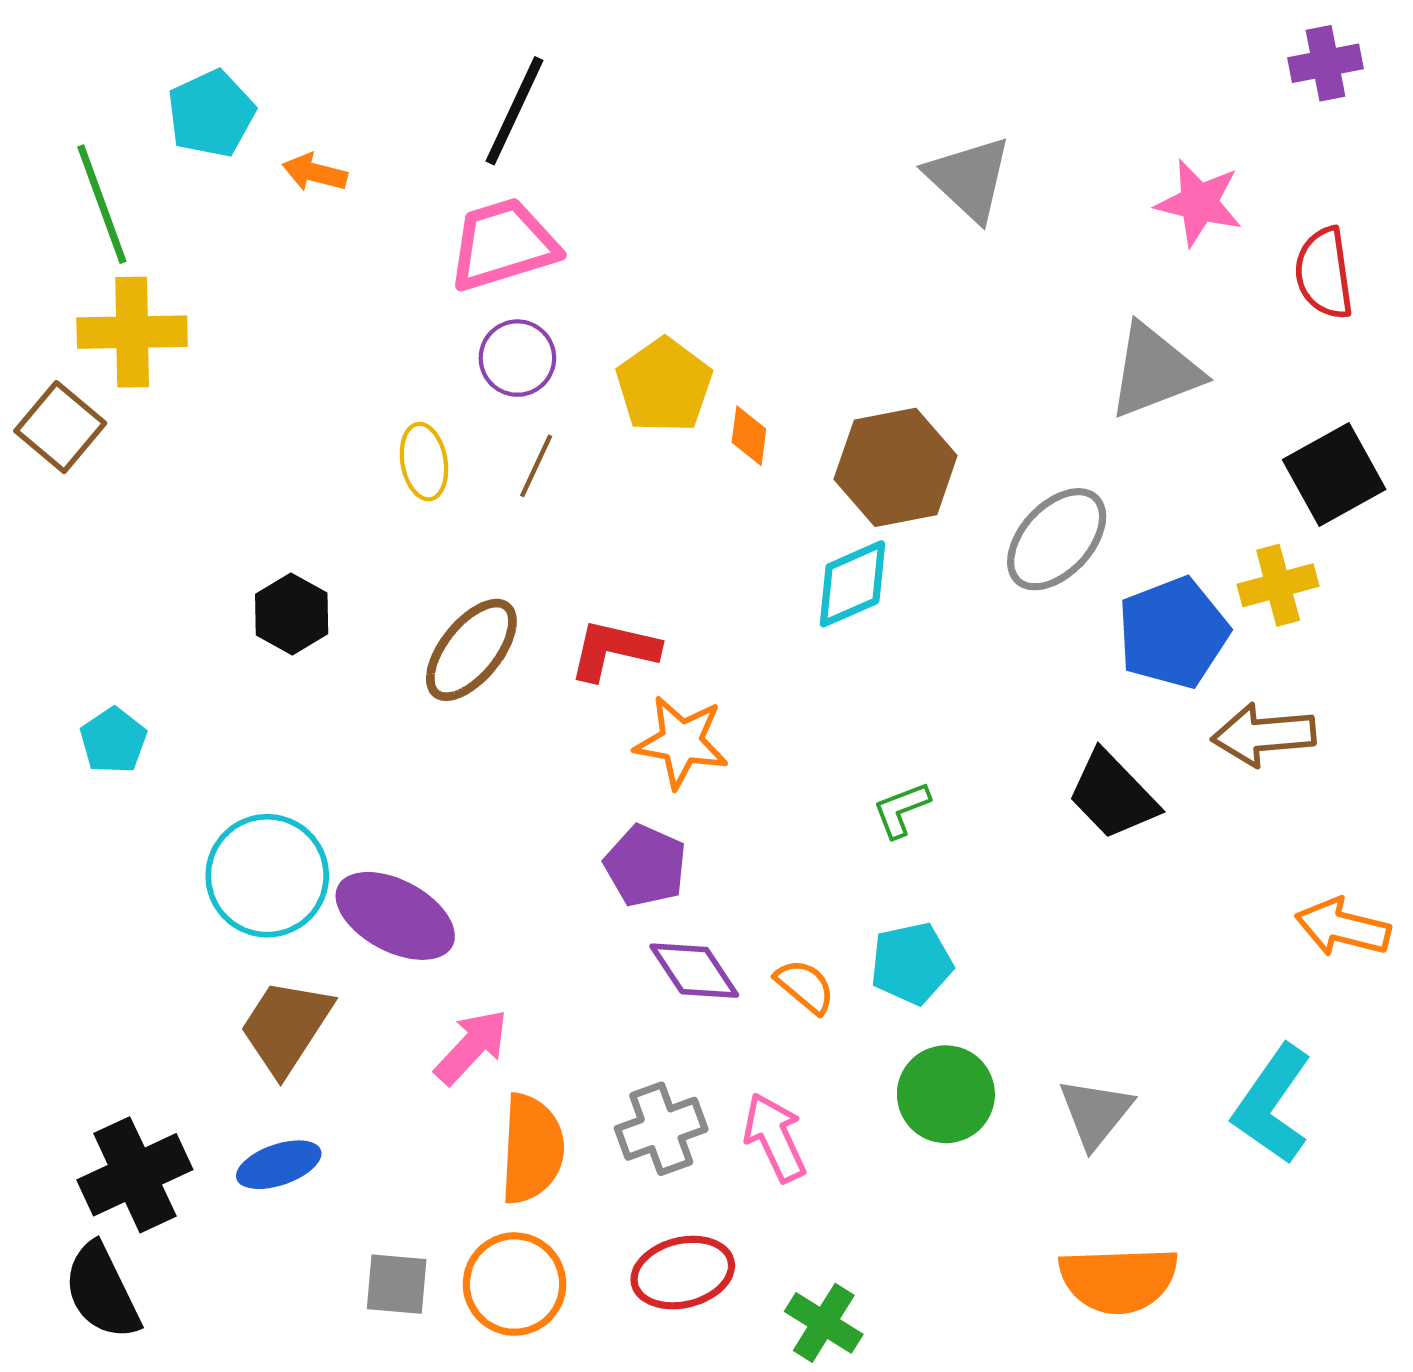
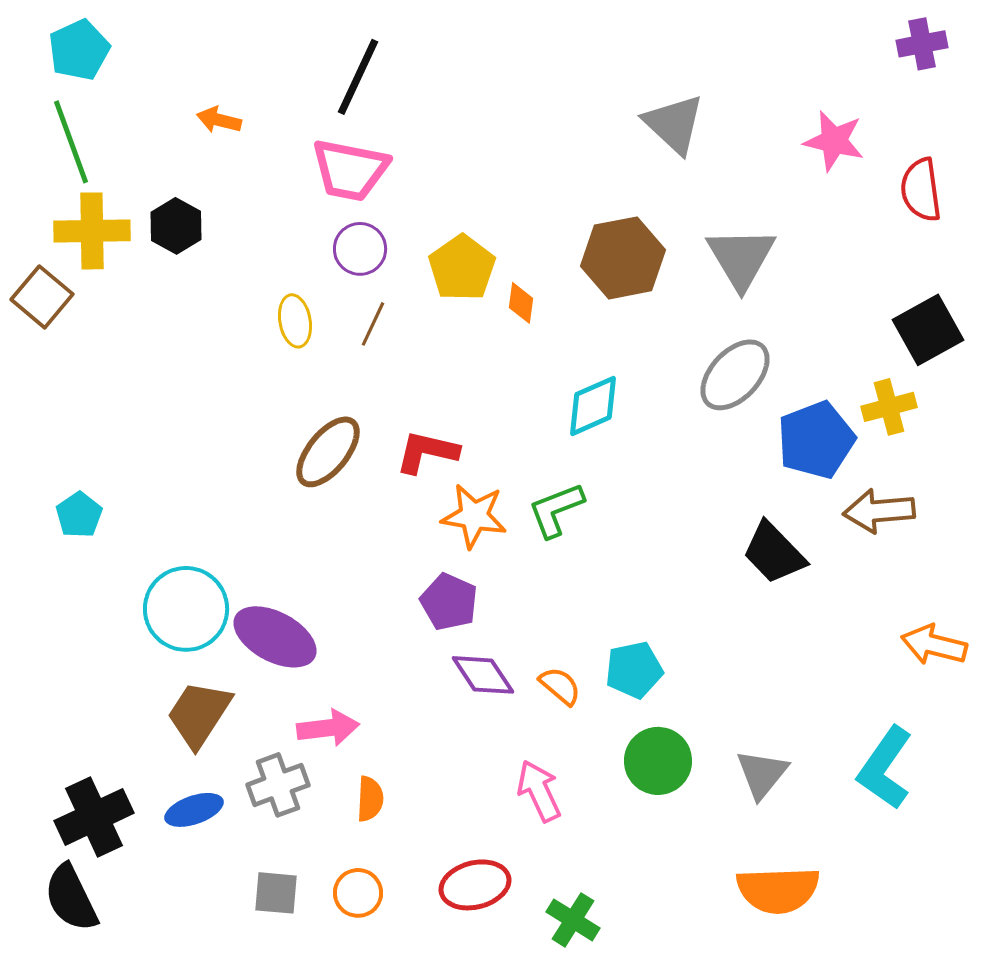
cyan pentagon: (211, 114) -> (79, 50), moved
pink trapezoid: (503, 244) -> (350, 170), turned -152
gray triangle: (1154, 371) -> (741, 258), moved, turned -40
brown hexagon: (896, 467) -> (623, 258), moved
black hexagon: (292, 614) -> (176, 226), moved
green L-shape: (901, 810) -> (556, 510), moved, size x1.4
pink arrow: (471, 1047) -> (328, 728), turned 40
gray cross: (661, 1129) -> (278, 785), moved
orange semicircle: (532, 1149) -> (370, 799), size x0.6
orange circle: (515, 1284) -> (358, 893), size x0.7

